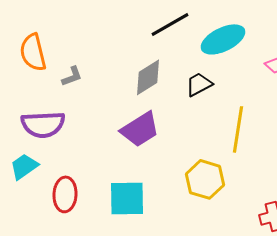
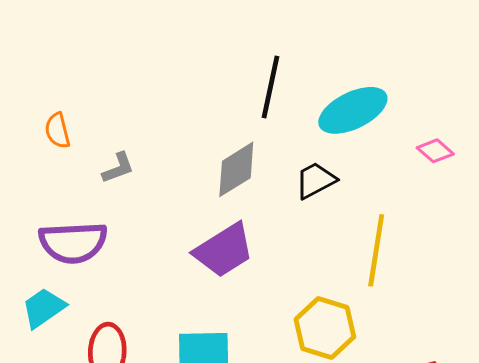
black line: (170, 24) -> (270, 87), turned -48
orange semicircle: (33, 52) -> (58, 131), size x0.6

